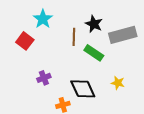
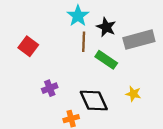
cyan star: (43, 19) -> (78, 16), moved

